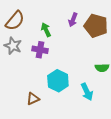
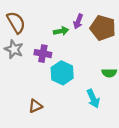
brown semicircle: (15, 21) -> (16, 22), turned -70
green arrow: (46, 30) -> (61, 31), moved, turned 104
cyan hexagon: (58, 81) -> (62, 73), moved

